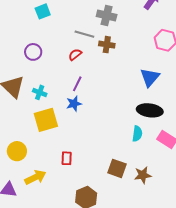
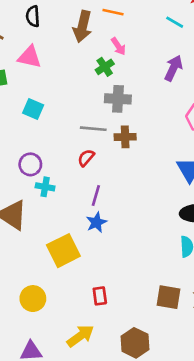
cyan square: (43, 11) -> (33, 109), turned -35
cyan cross: (40, 92) -> (45, 187), moved
yellow arrow: (35, 177) -> (80, 336), moved

